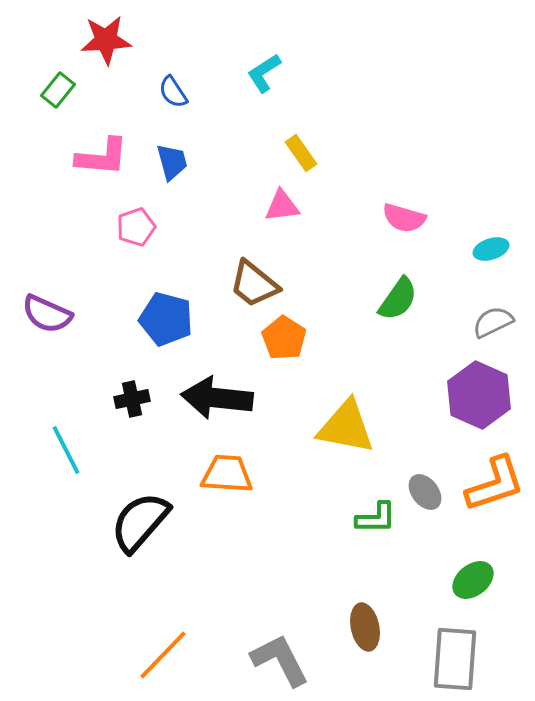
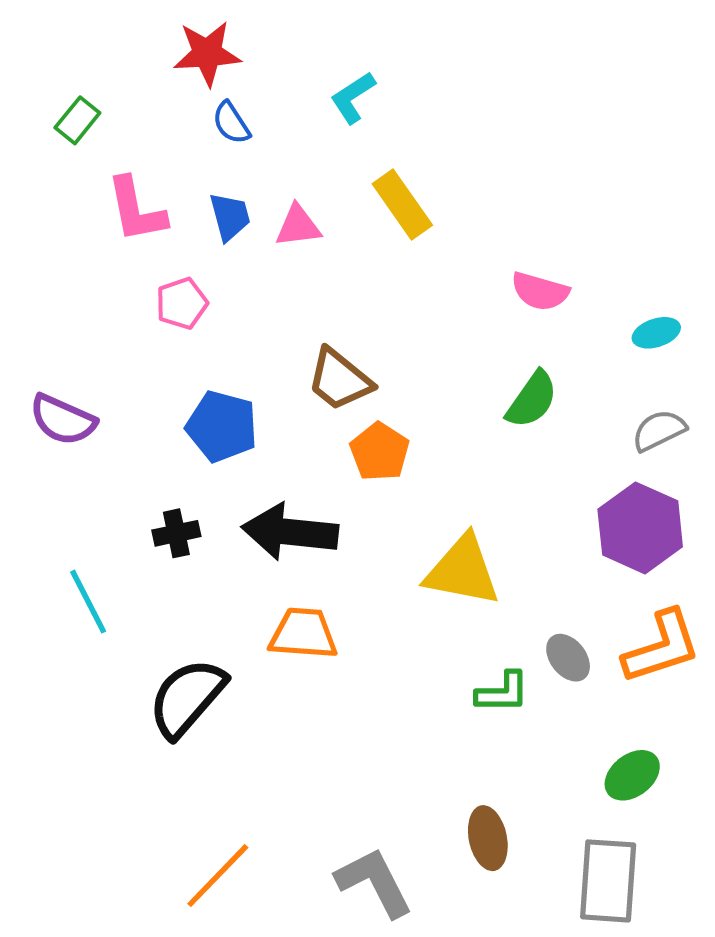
red star: (106, 40) -> (207, 53), moved
yellow rectangle: (301, 153) -> (402, 204), size x1.4
pink L-shape: (102, 157) -> (136, 210), turned 74
pink triangle: (282, 206) -> (298, 226), moved

